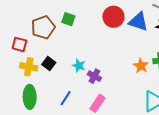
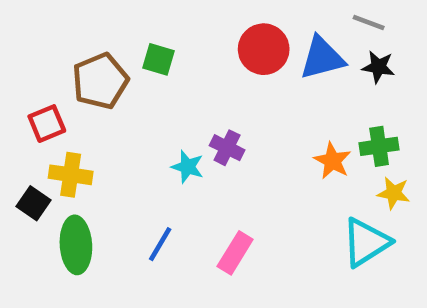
blue triangle: (138, 22) -> (322, 58), turned -30
red square: (19, 44) -> (47, 124), turned -35
black square: (49, 64) -> (33, 203), moved
purple cross: (94, 76) -> (227, 148), moved

